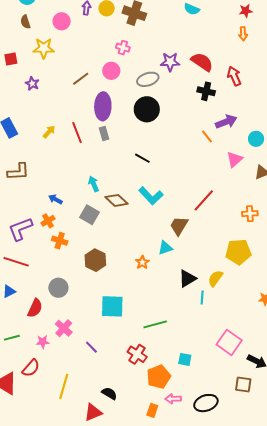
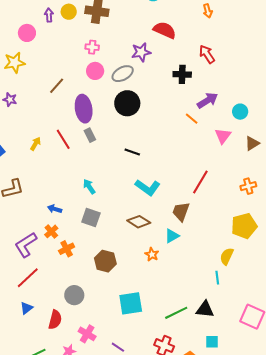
red semicircle: (202, 62) -> (165, 30), moved
pink circle: (111, 71) -> (95, 71), moved
brown diamond: (116, 200) -> (139, 222), moved
orange cross: (60, 241) -> (67, 249), turned -35
red line: (16, 262) -> (28, 278), turned -50
black triangle: (187, 278) -> (205, 309), moved, turned 48

